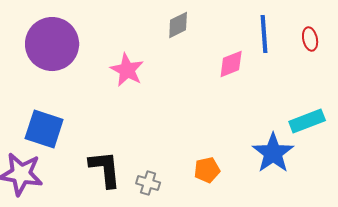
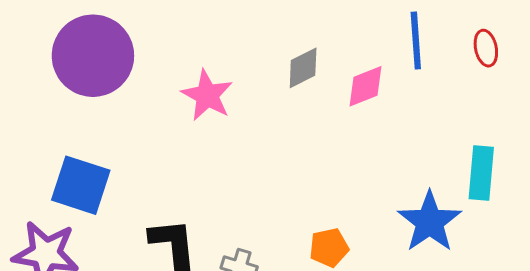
gray diamond: (178, 25) -> (303, 68), moved
cyan rectangle: (307, 121) -> (481, 173), turned -64

